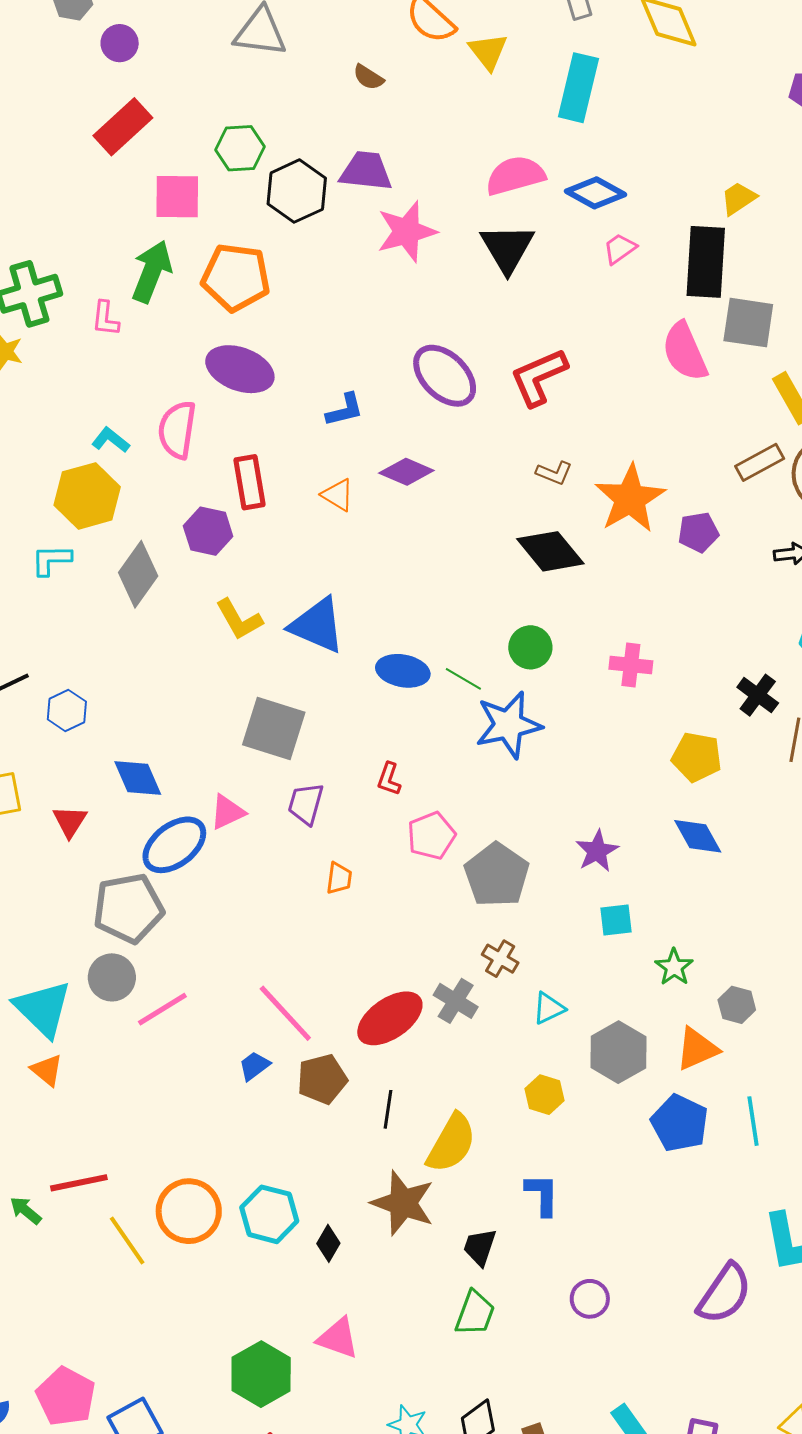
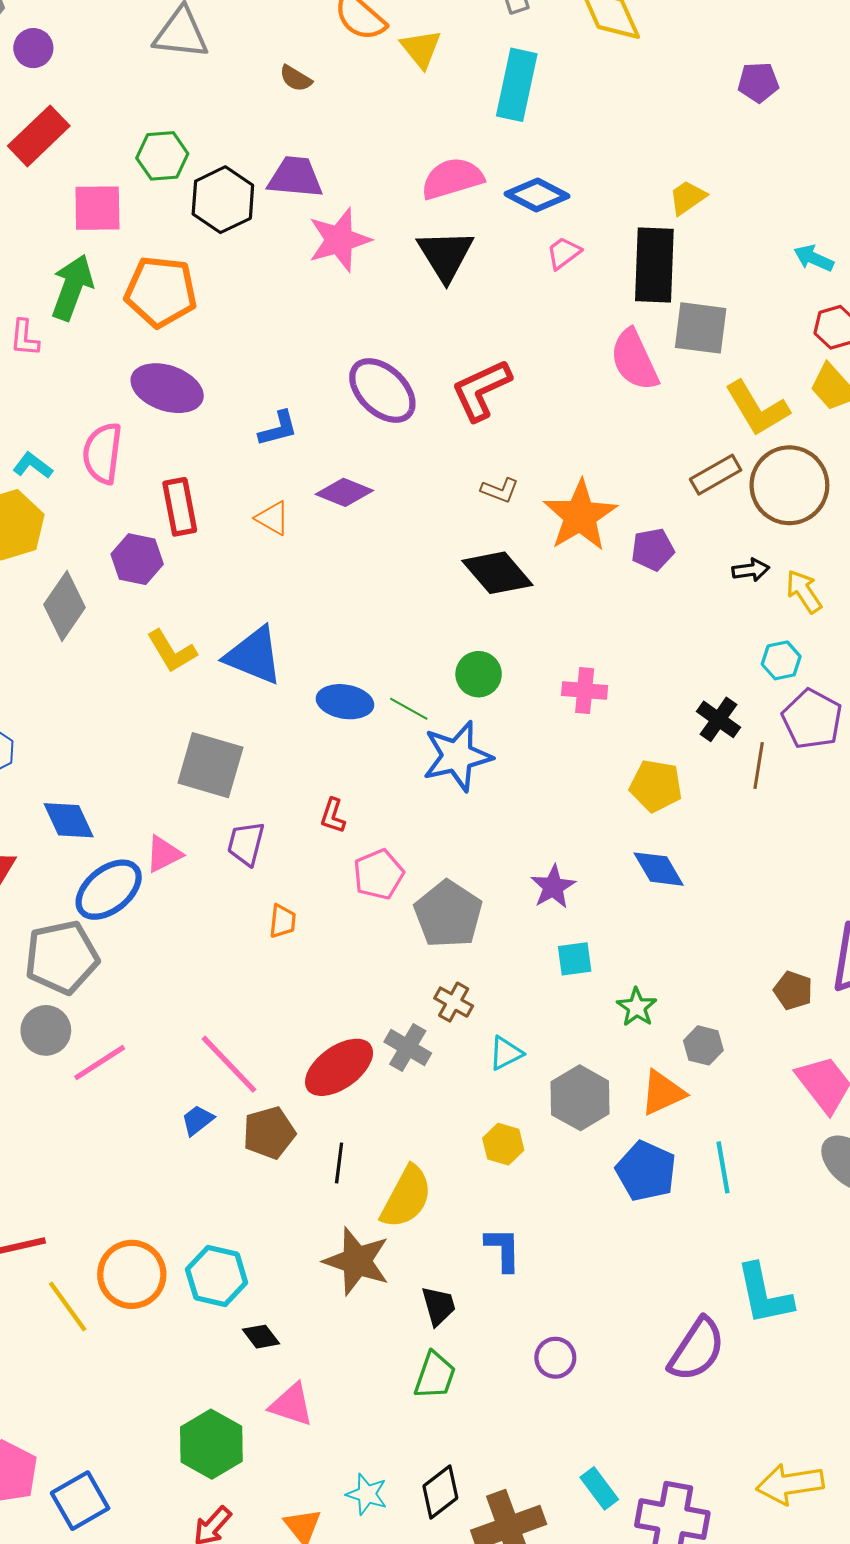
black diamond: (328, 1243) -> (261, 1337), moved, turned -66
black trapezoid: (480, 1247) -> (439, 1306), turned 147

